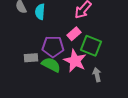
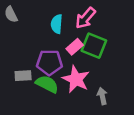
cyan semicircle: (40, 12) -> (57, 24), moved
green square: (91, 46) -> (94, 46), moved

